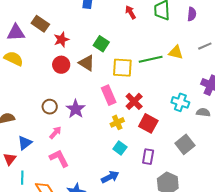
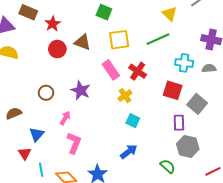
green square: (101, 44) -> (104, 12), moved
yellow triangle: (176, 52) -> (169, 14), turned 42
green line: (151, 59) -> (158, 39), moved
brown circle: (50, 107) -> (46, 93), moved
red square: (148, 123) -> (173, 90), moved
purple rectangle: (148, 157) -> (179, 123), moved
pink L-shape: (59, 158) -> (74, 143), turned 60

